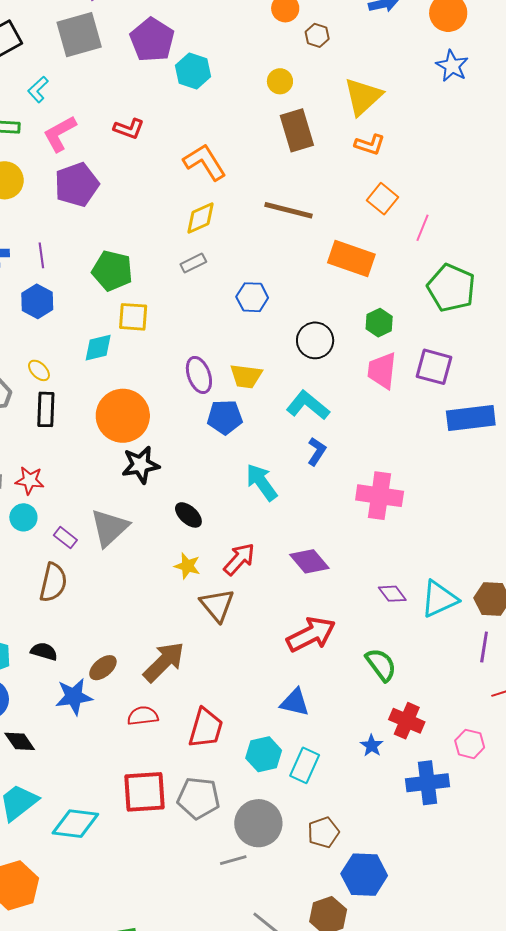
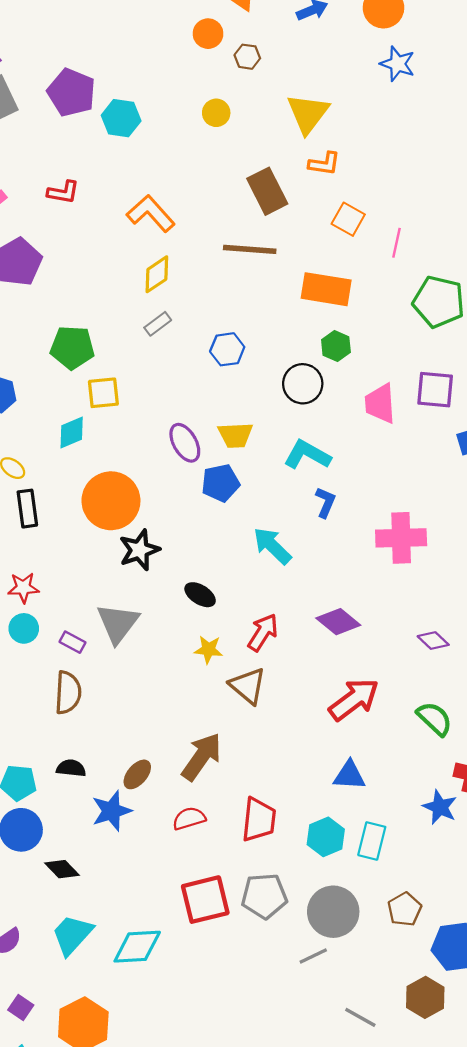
brown rectangle: (297, 130) -> (267, 191), moved
green hexagon: (379, 323) -> (336, 346), moved
blue star: (372, 746) -> (440, 807), size x1.4

